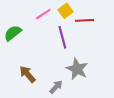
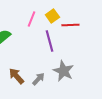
pink line: (43, 14) -> (31, 19), turned -35
gray arrow: (56, 87) -> (38, 79), moved

